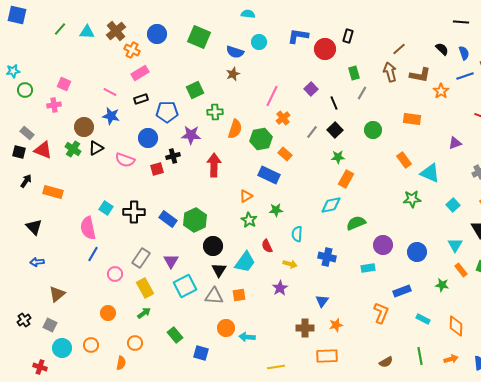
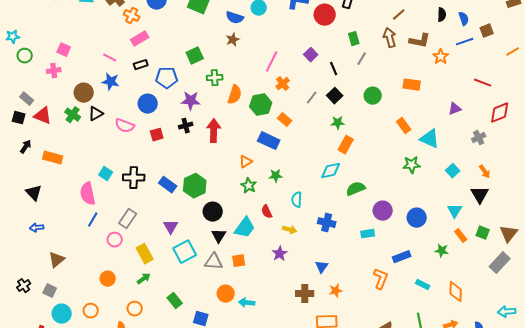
black semicircle: (442, 49) -> (442, 15), turned 48
black cross: (173, 156) -> (186, 126), moved
gray rectangle: (141, 258) -> (128, 219), moved

